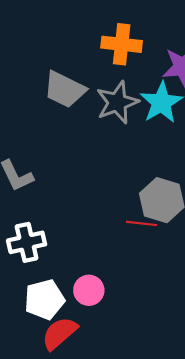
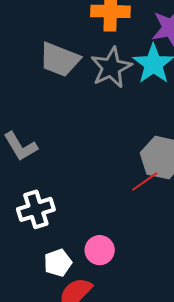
red line: (142, 223) -> (145, 182), turned -36
white pentagon: (44, 300) -> (58, 263), size x0.7

